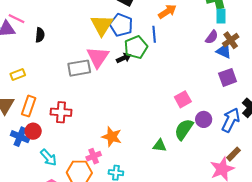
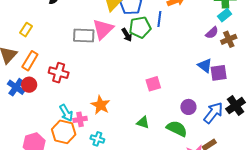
cyan rectangle: (221, 16) -> (225, 15), turned 40
blue triangle: (224, 51) -> (205, 65), moved
black arrow: (124, 58) -> (127, 35), turned 72
yellow rectangle: (18, 75) -> (26, 30), turned -48
pink square: (183, 99) -> (153, 84), moved
green semicircle: (184, 129) -> (177, 129), moved, turned 70
cyan arrow: (49, 158) -> (66, 113), moved

